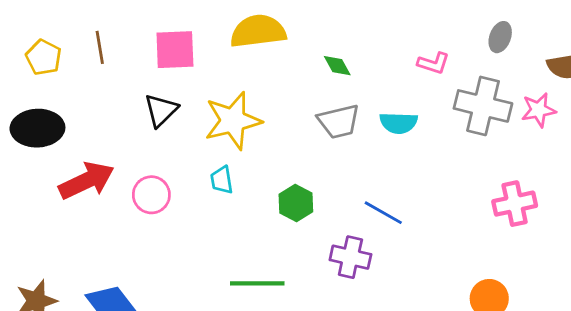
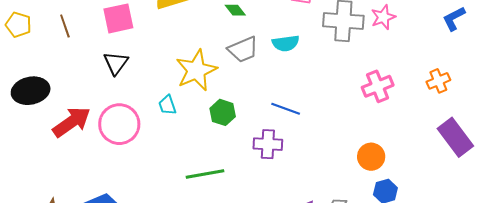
yellow pentagon: (44, 57) -> (18, 25), moved
yellow star: (233, 121) -> (196, 70), moved
pink circle: (151, 195) -> (119, 124), size x1.5

